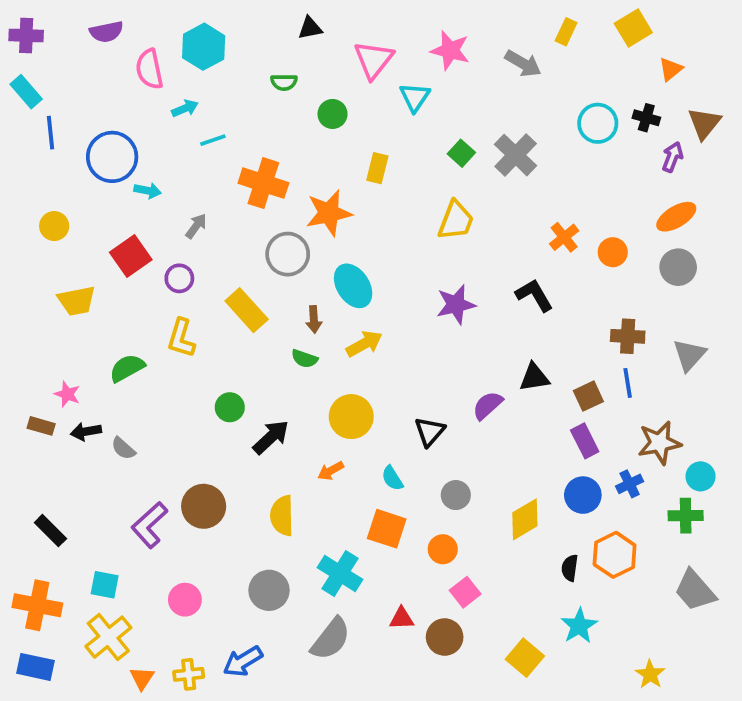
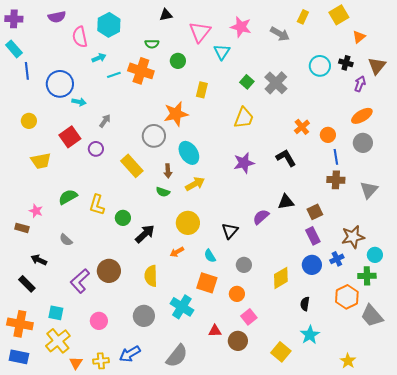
orange cross: (263, 183) -> (141, 71), moved
yellow L-shape: (181, 338) -> (97, 205), moved
blue line: (628, 383) -> (336, 157), moved
black arrow: (86, 432) -> (39, 260), moved, turned 35
orange hexagon: (615, 555) -> (347, 297), moved
gray semicircle: (331, 639) -> (177, 356), moved

